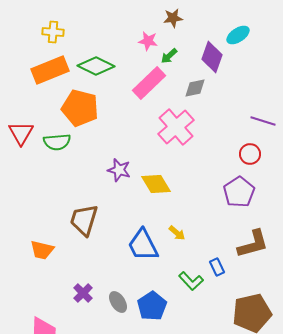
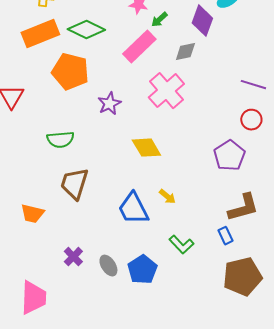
green semicircle: (57, 142) -> (60, 140), moved
red circle: (250, 154) -> (251, 120), moved
purple star: (119, 170) -> (109, 104), moved, turned 30
blue rectangle: (217, 267) -> (225, 236), moved

